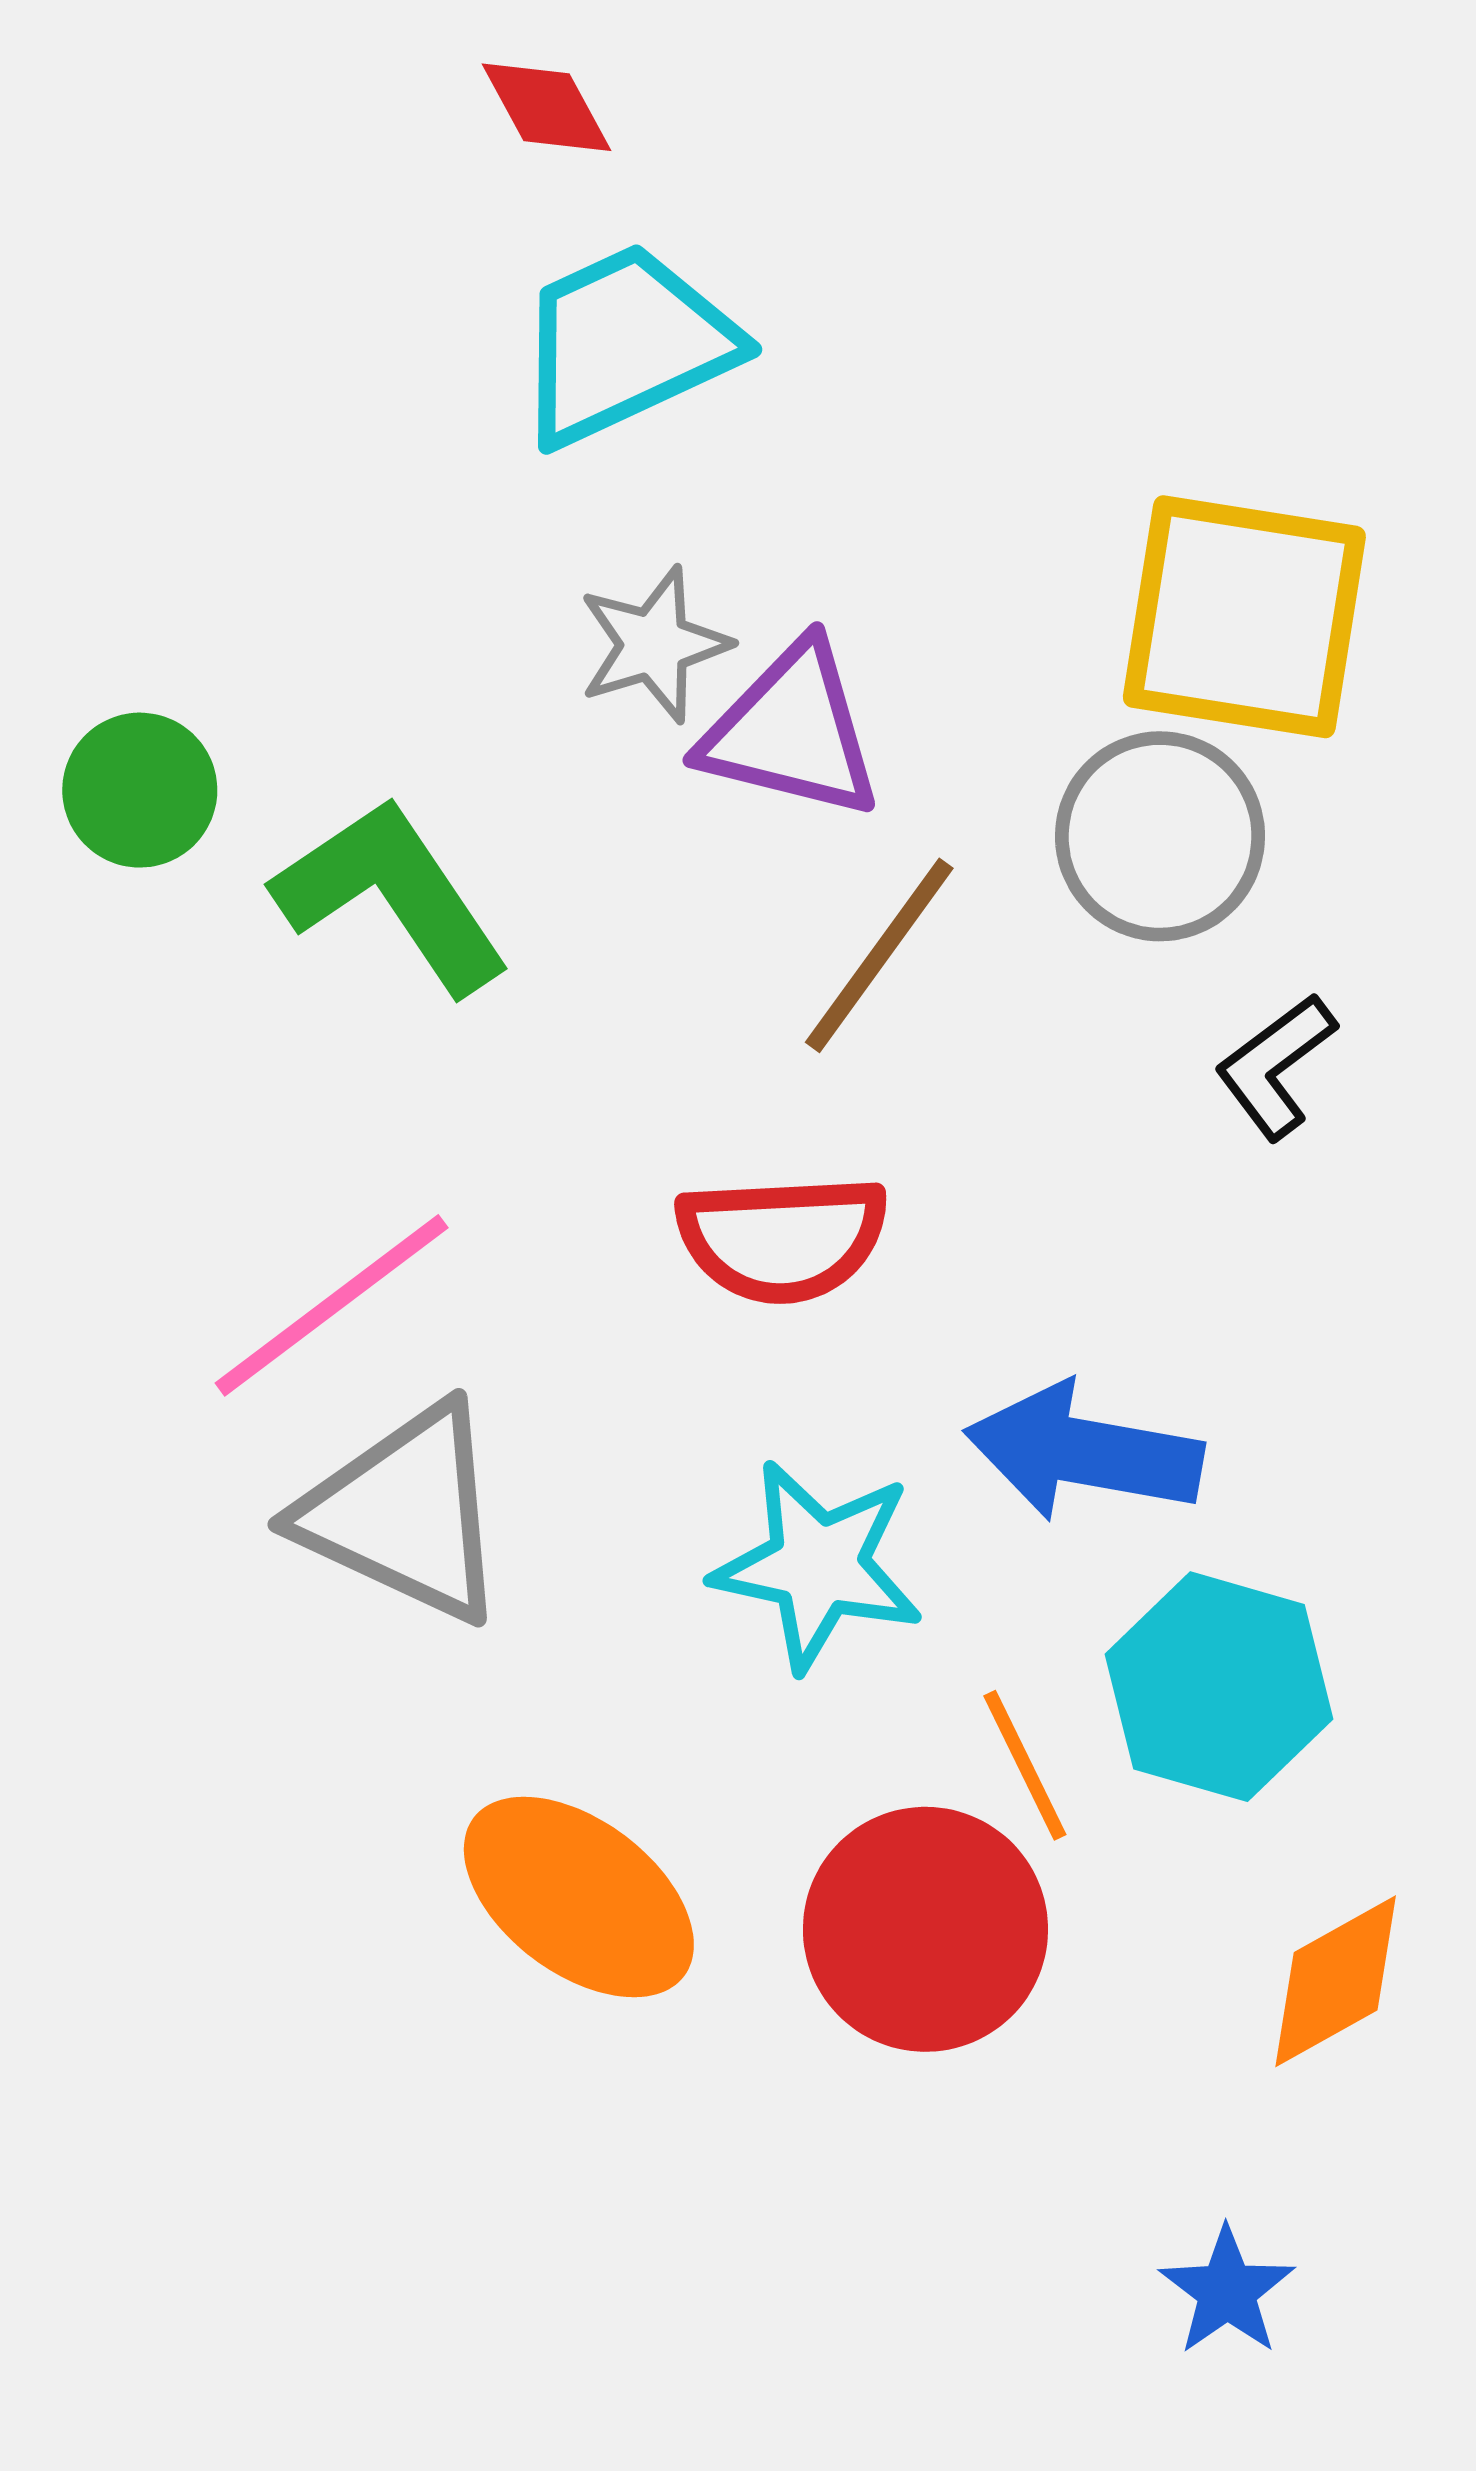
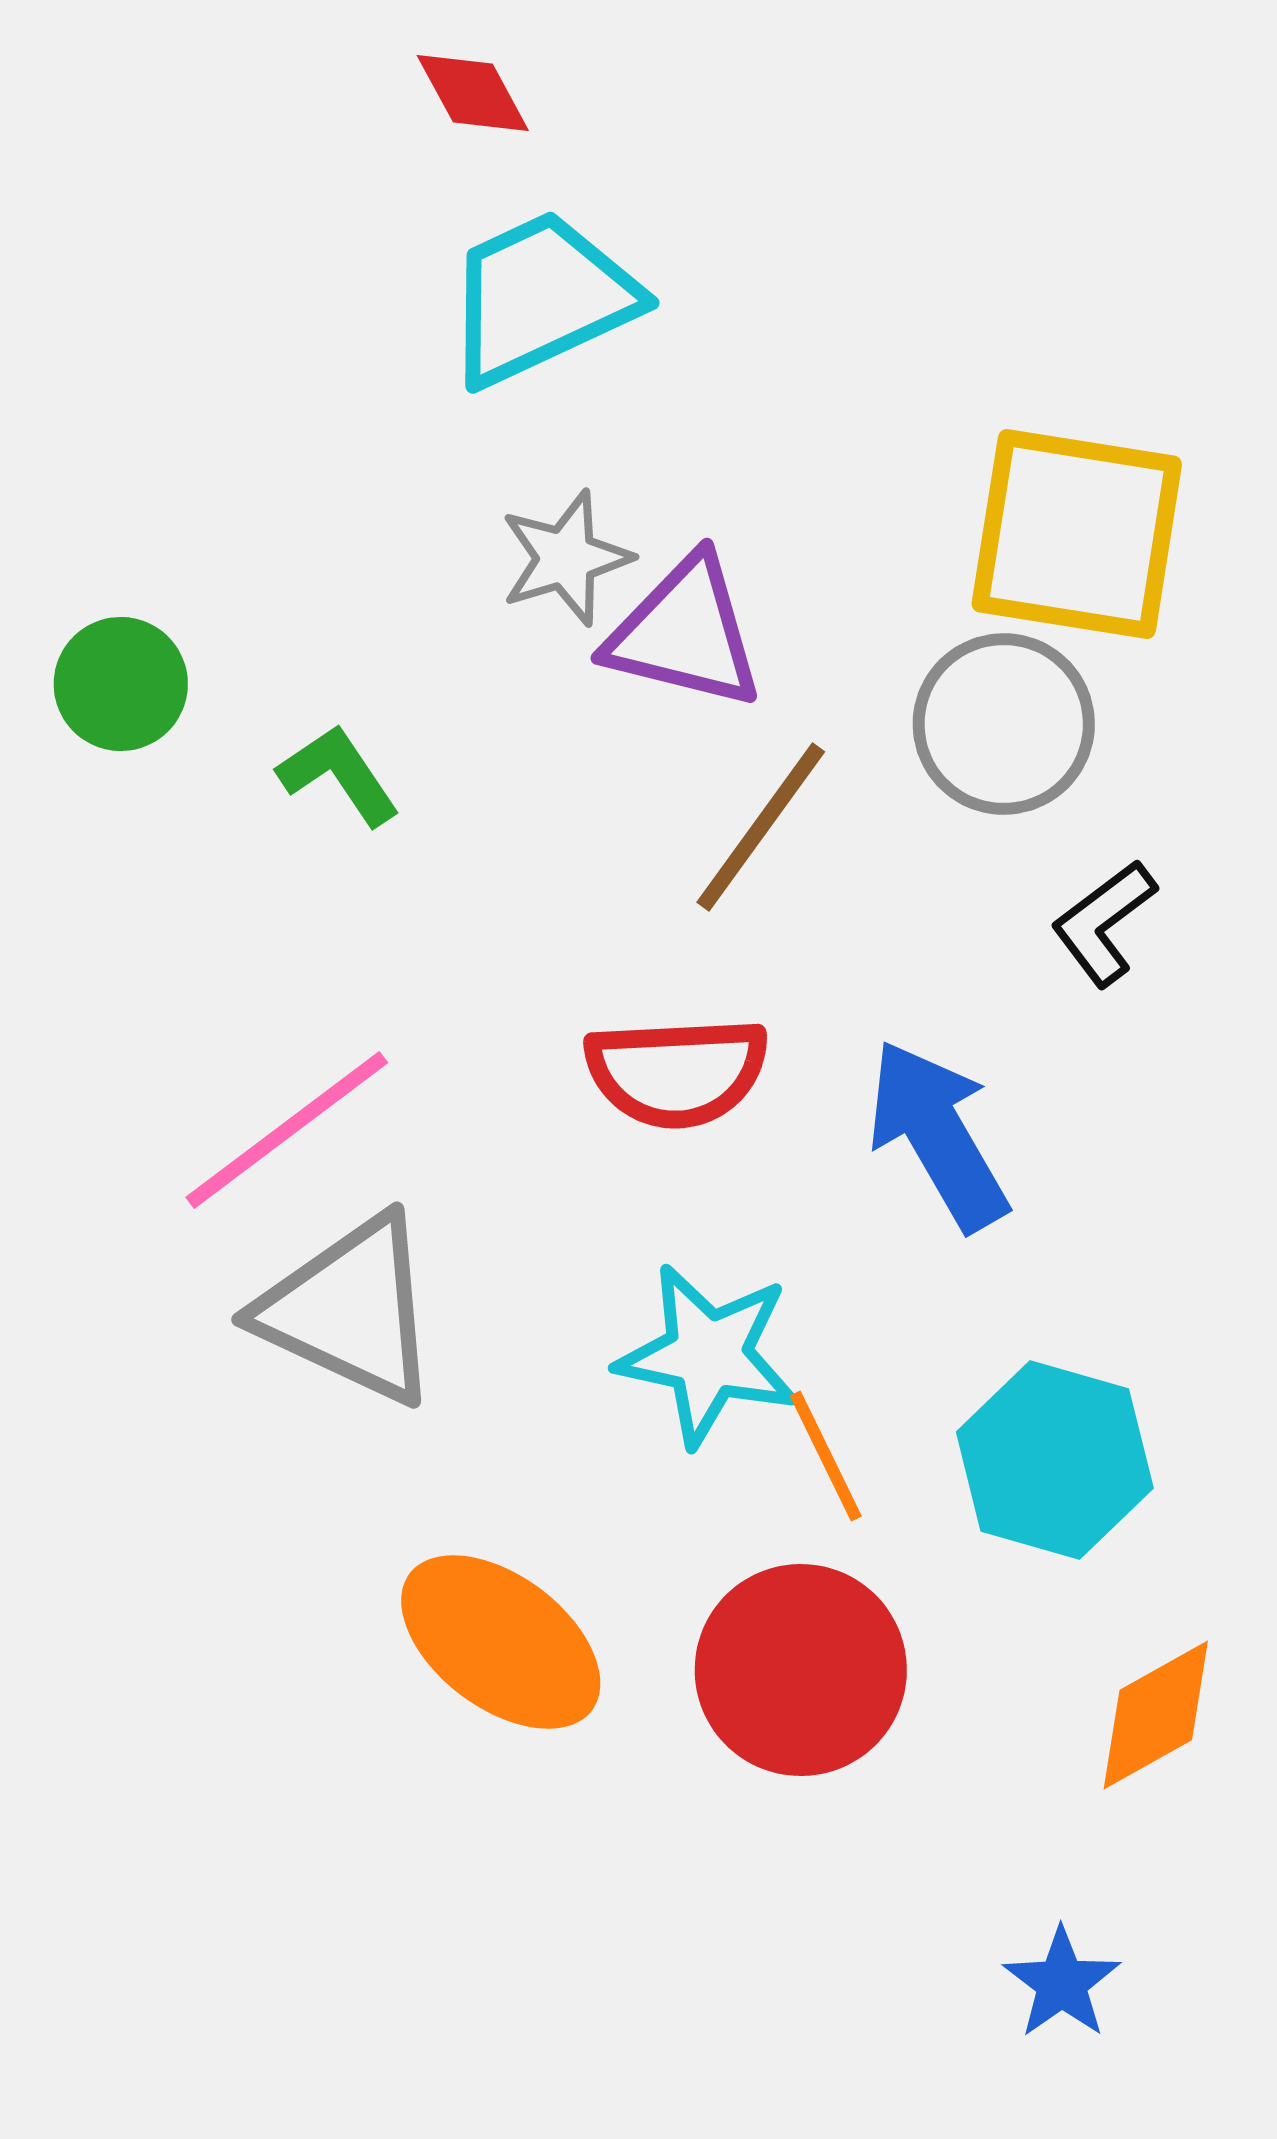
green L-shape: (392, 895) -> (339, 775), size x0.6
blue arrow: (1084, 1452) -> (938, 1135), moved, turned 50
orange line: (1025, 1765) -> (826, 1456), moved

